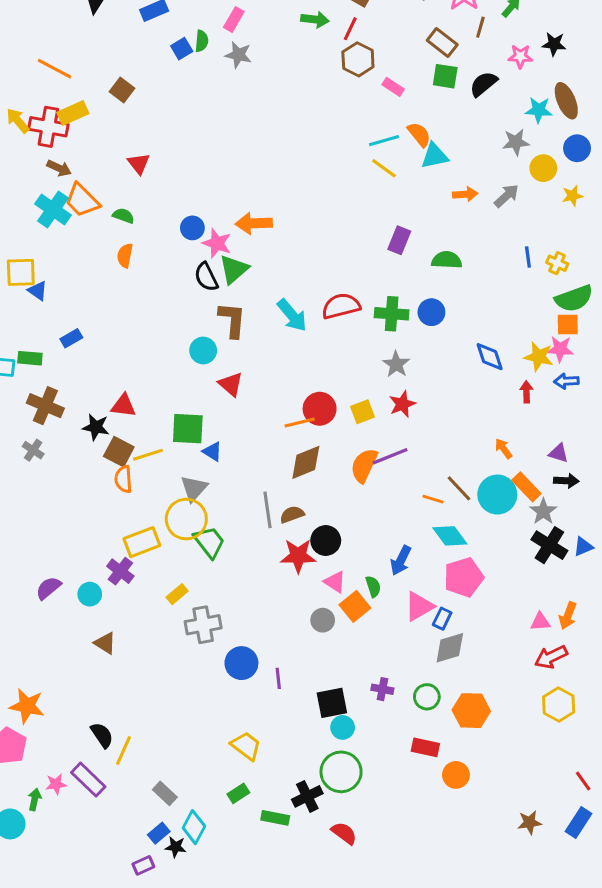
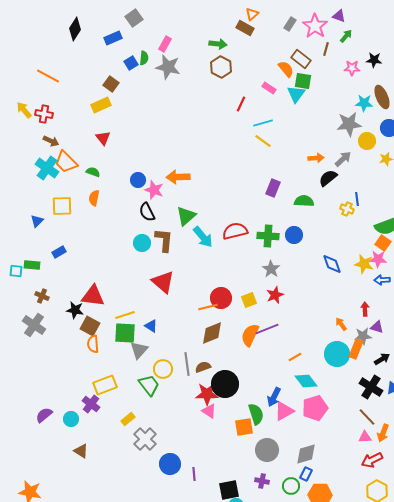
red line: (350, 29) -> (241, 104), moved
gray star: (238, 55) -> (168, 67), size x1.4
brown hexagon: (358, 59) -> (221, 67), moved
black semicircle: (484, 84) -> (328, 178), moved
brown square: (122, 90) -> (111, 84), moved
yellow rectangle: (73, 113) -> (101, 105), moved
red cross: (48, 127) -> (44, 114), size x0.7
orange semicircle: (419, 134) -> (286, 69), moved
gray star: (516, 142) -> (349, 124), size x1.4
cyan triangle: (435, 156) -> (296, 94), moved, turned -42
yellow cross: (557, 263) -> (347, 209), moved
green triangle: (234, 269) -> (186, 216), moved
yellow square: (21, 272) -> (62, 206), moved
blue triangle: (38, 291) -> (37, 221), turned 40
orange square: (568, 324) -> (383, 243), turned 35
cyan circle: (203, 350) -> (142, 243), moved
red triangle: (231, 384) -> (163, 282), size x1.4
red arrow: (526, 392) -> (365, 309), moved
brown cross: (45, 406) -> (42, 296), size x0.6
red triangle: (123, 406) -> (93, 296), size x1.4
green square: (188, 429) -> (125, 333), moved
gray cross: (33, 450) -> (34, 325), size x1.6
yellow line: (148, 455) -> (125, 315), moved
black arrow: (566, 481) -> (382, 359), moved, turned -35
orange rectangle: (526, 487) -> (356, 349), turned 66
brown line: (459, 488) -> (367, 417), moved
orange line: (433, 499) -> (295, 357), turned -48
gray star: (543, 511) -> (363, 336), moved, turned 30
yellow circle: (186, 519) -> (163, 369), moved, size x0.7
black circle: (326, 541) -> (225, 384), size x1.4
pink triangle: (335, 582) -> (209, 411), moved
green semicircle: (373, 586) -> (256, 414), size x1.5
orange square: (355, 606) -> (244, 427), turned 30
pink triangle: (419, 606) -> (284, 411), moved
blue rectangle: (442, 619) -> (306, 474), moved
gray circle: (323, 620) -> (267, 450), moved, size x1.5
gray cross: (203, 625) -> (145, 439), turned -35

